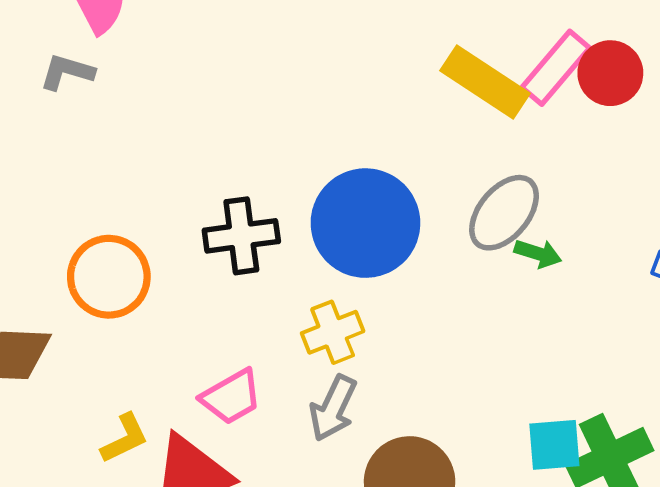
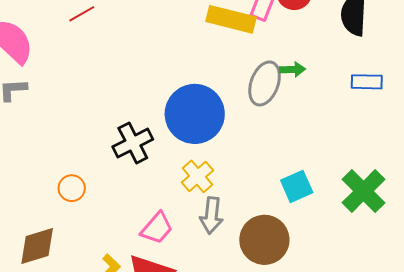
green arrow: (538, 253) -> (293, 69), moved
orange circle: (109, 277) -> (72, 188), size x0.6
cyan square: (554, 445) -> (297, 186), moved

